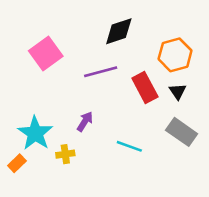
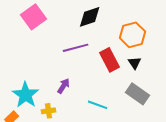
pink square: (46, 54) -> (34, 17), moved

